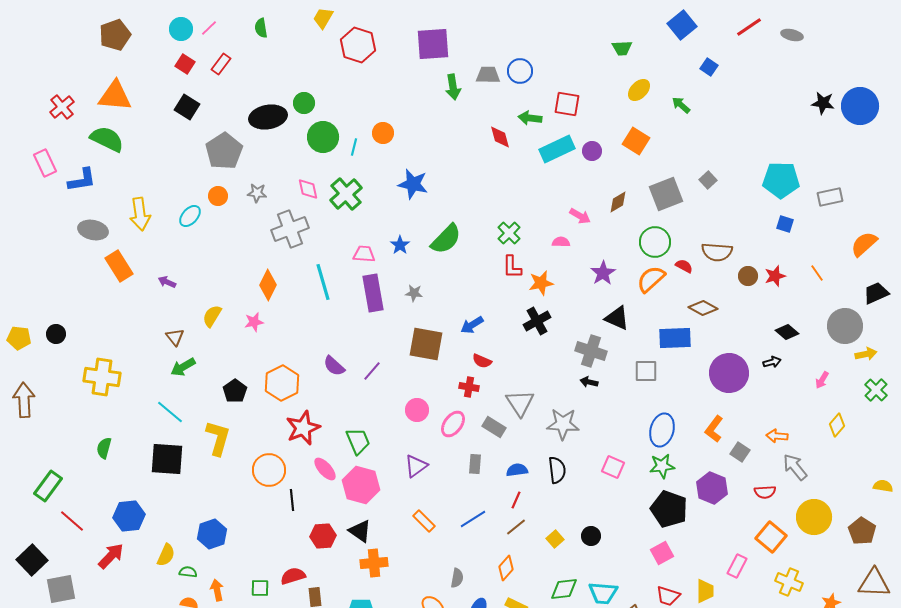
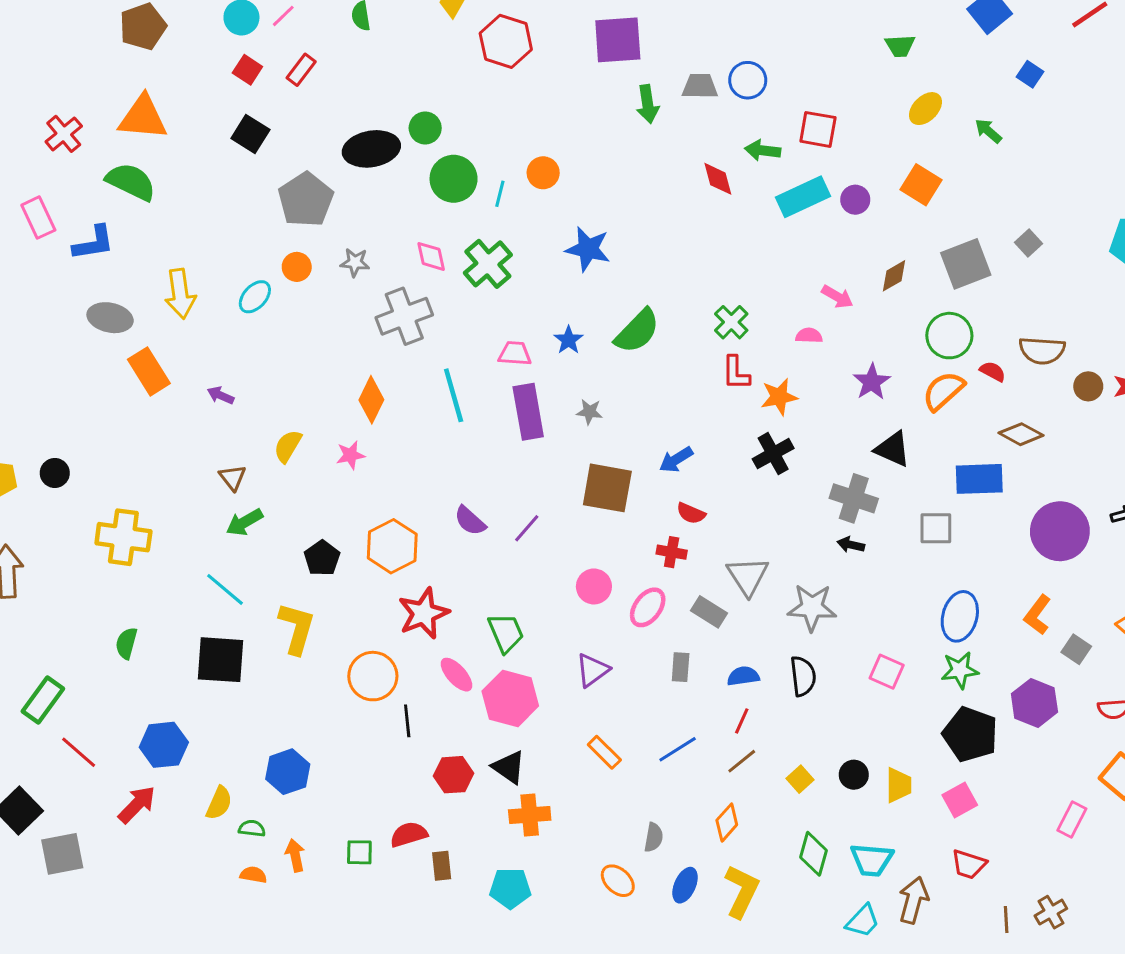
green diamond: (564, 589) -> (813, 854), turned -68
yellow trapezoid: (705, 591) -> (899, 785), moved

